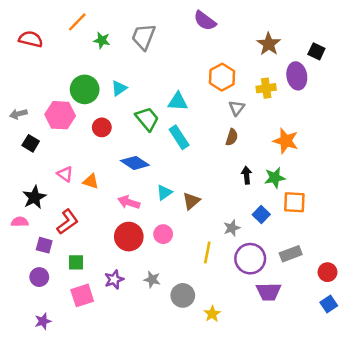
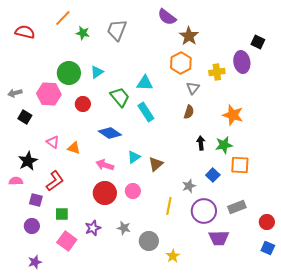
brown star: (269, 44) -> (189, 36), moved
pink square: (82, 295) -> (67, 241), turned -36
blue square: (329, 304) -> (268, 248), turned -32

